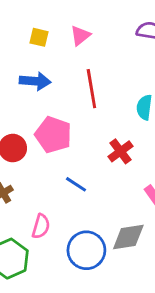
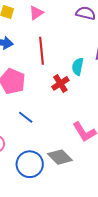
red cross: (121, 151) -> (60, 83), moved
gray diamond: (128, 237) -> (60, 157), turned 50

